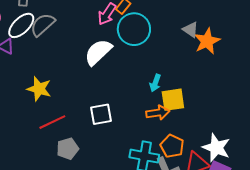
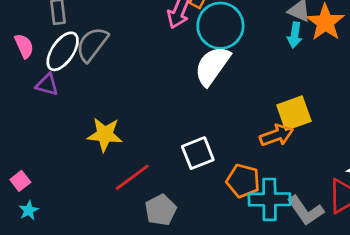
white semicircle: (98, 52) -> (212, 66), moved
cyan arrow: (155, 83) -> (295, 35), moved
orange pentagon: (172, 146) -> (243, 181), moved

